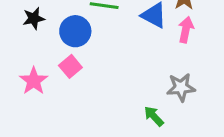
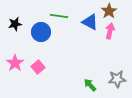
pink square: (70, 66) -> (38, 67), moved
gray star: (181, 87) -> (117, 79), moved

